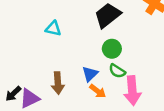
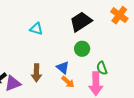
green semicircle: (117, 71) -> (102, 68), moved, turned 32
blue triangle: (90, 74) -> (63, 68), turned -40

